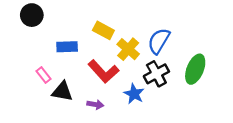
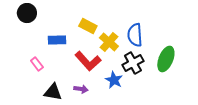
blue semicircle: (159, 41) -> (135, 35), turned -35
black triangle: (62, 91) -> (53, 92), moved

